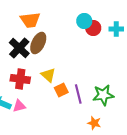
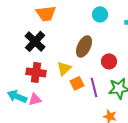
red circle: (93, 28) -> (109, 61), moved
brown ellipse: (38, 43) -> (84, 46), moved
yellow triangle: (48, 75) -> (64, 68), turned 35

